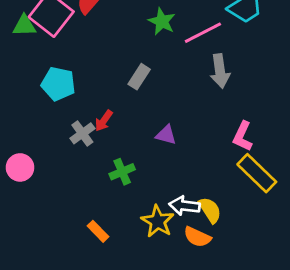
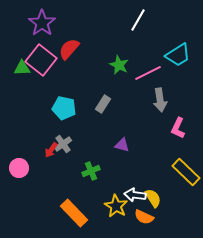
cyan pentagon: (58, 84) -> (64, 108), moved
red arrow: (104, 121) -> (51, 150), moved
pink L-shape: (243, 136) -> (178, 128), moved
orange rectangle: (98, 231) -> (74, 213), size x1.8

